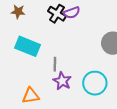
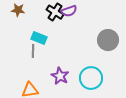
cyan rectangle: (28, 46) -> (39, 38), moved, size x0.7
gray line: (55, 64) -> (33, 51), moved

